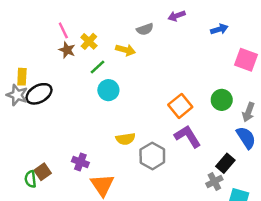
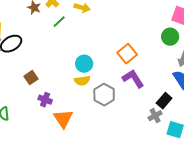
cyan circle: (108, 90) -> (84, 64), moved
green circle: (222, 100) -> (170, 37), moved
brown square: (43, 172) -> (31, 78), moved

